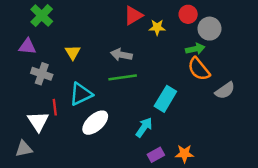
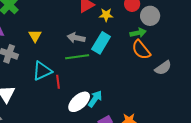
cyan rectangle: (165, 99) -> (101, 43), moved
red line: (55, 107) -> (58, 82), moved
white ellipse: (95, 123) -> (79, 102), moved

